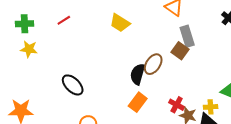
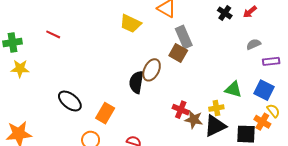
red line: (64, 20) -> (53, 34), turned 64
yellow trapezoid: (120, 23) -> (131, 24), moved
orange rectangle: (138, 102) -> (105, 113), moved

